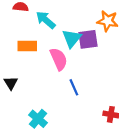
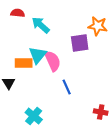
cyan triangle: (72, 38) -> (38, 55), moved
orange rectangle: (27, 46) -> (24, 63), moved

